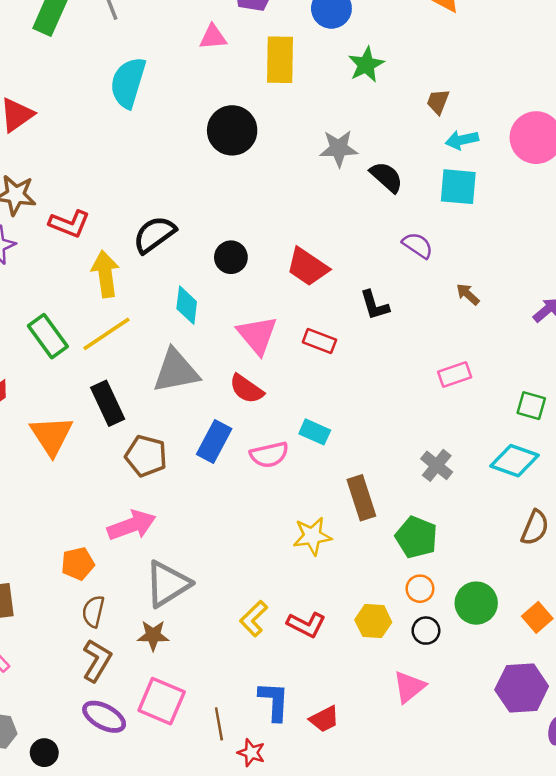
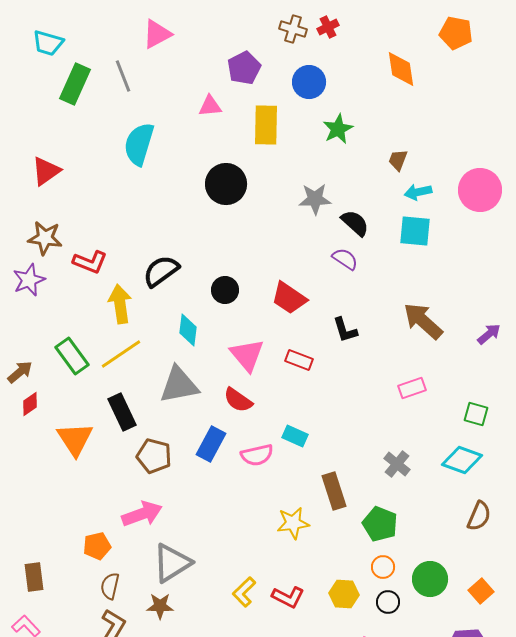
purple semicircle: (418, 245) -> (345, 259), moved
brown arrow: (468, 294) -> (423, 321), size x2.0

